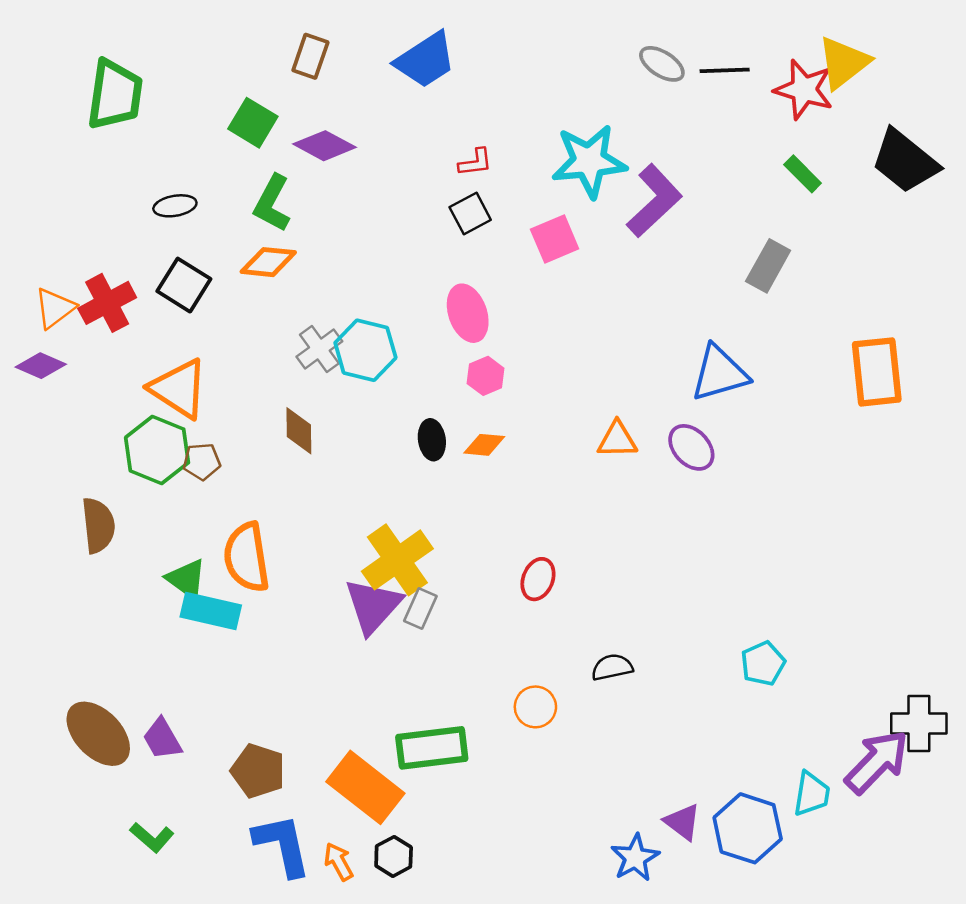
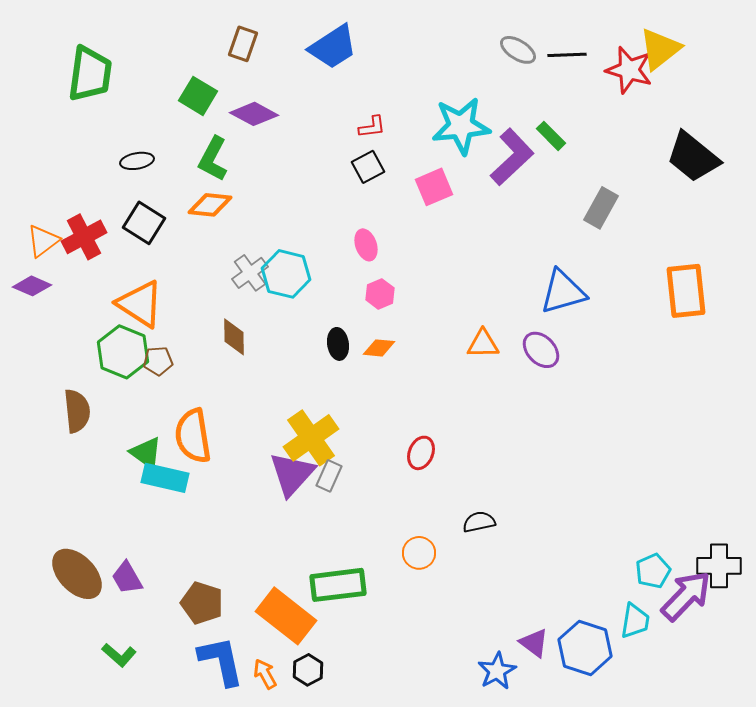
black trapezoid: (905, 161) -> (693, 157), moved
green rectangle: (803, 174) -> (551, 136), moved
pink ellipse: (468, 313) -> (366, 245), size x0.7
cyan pentagon: (763, 663) -> (653, 571), moved

